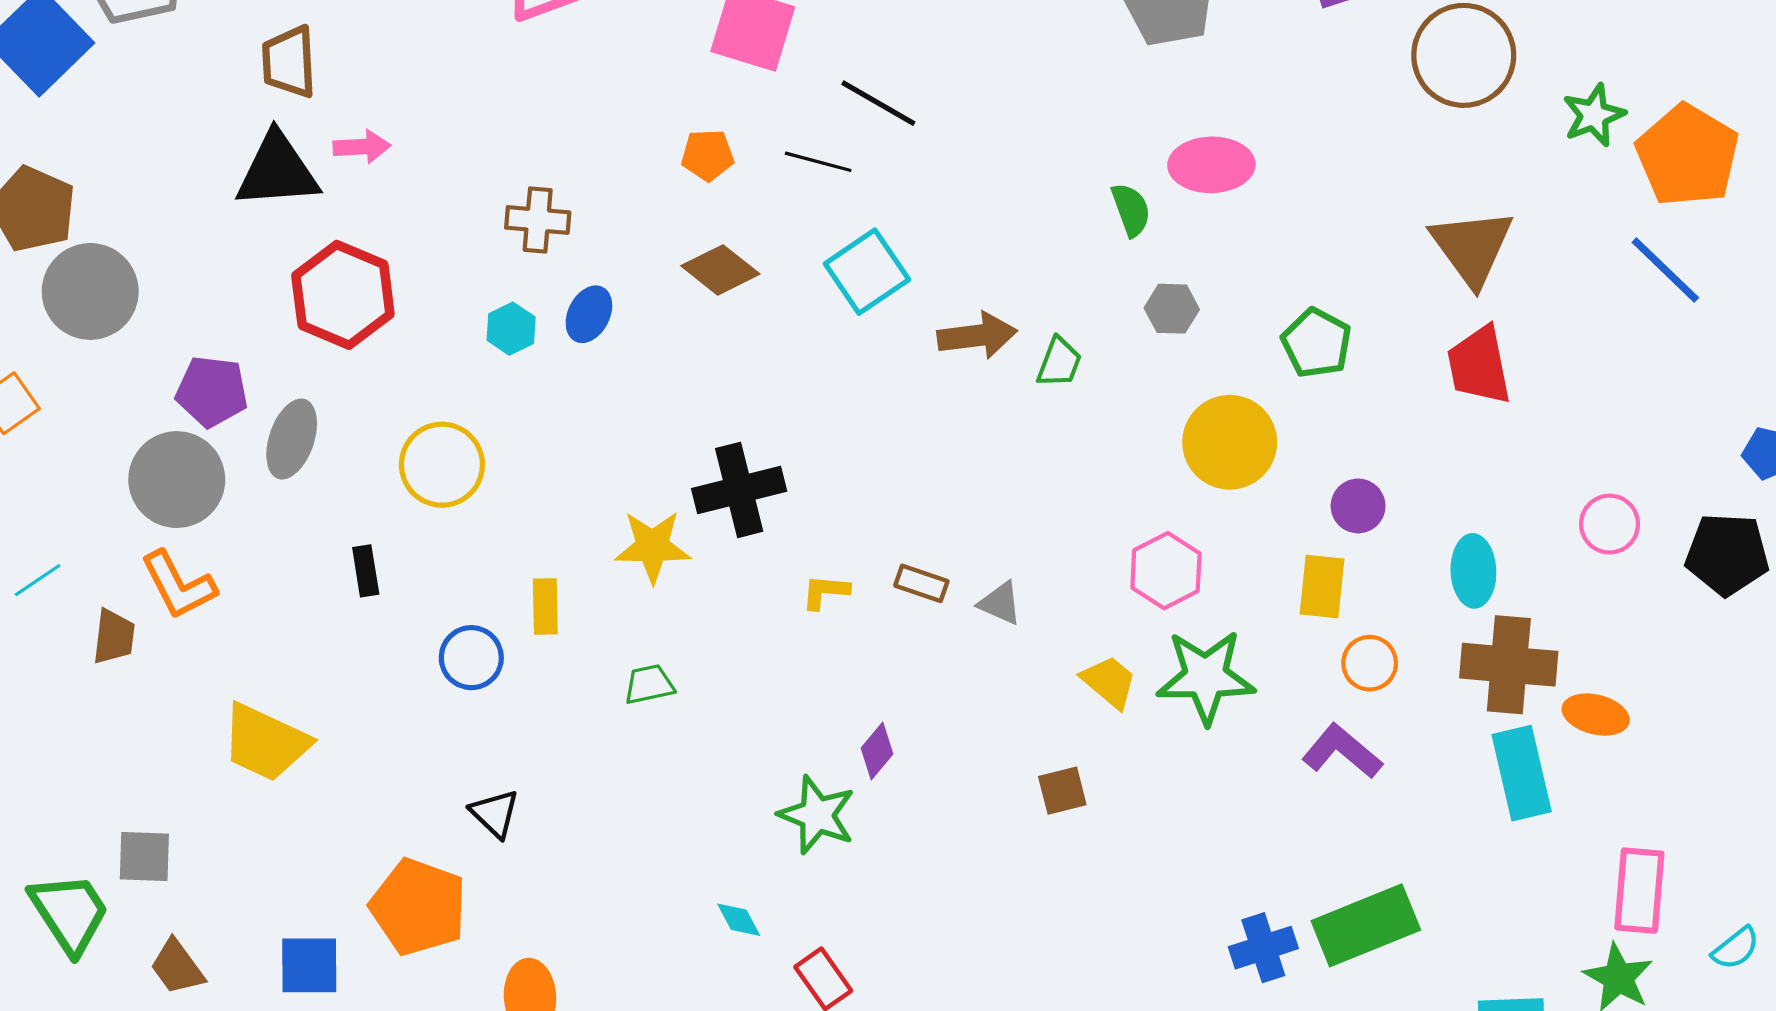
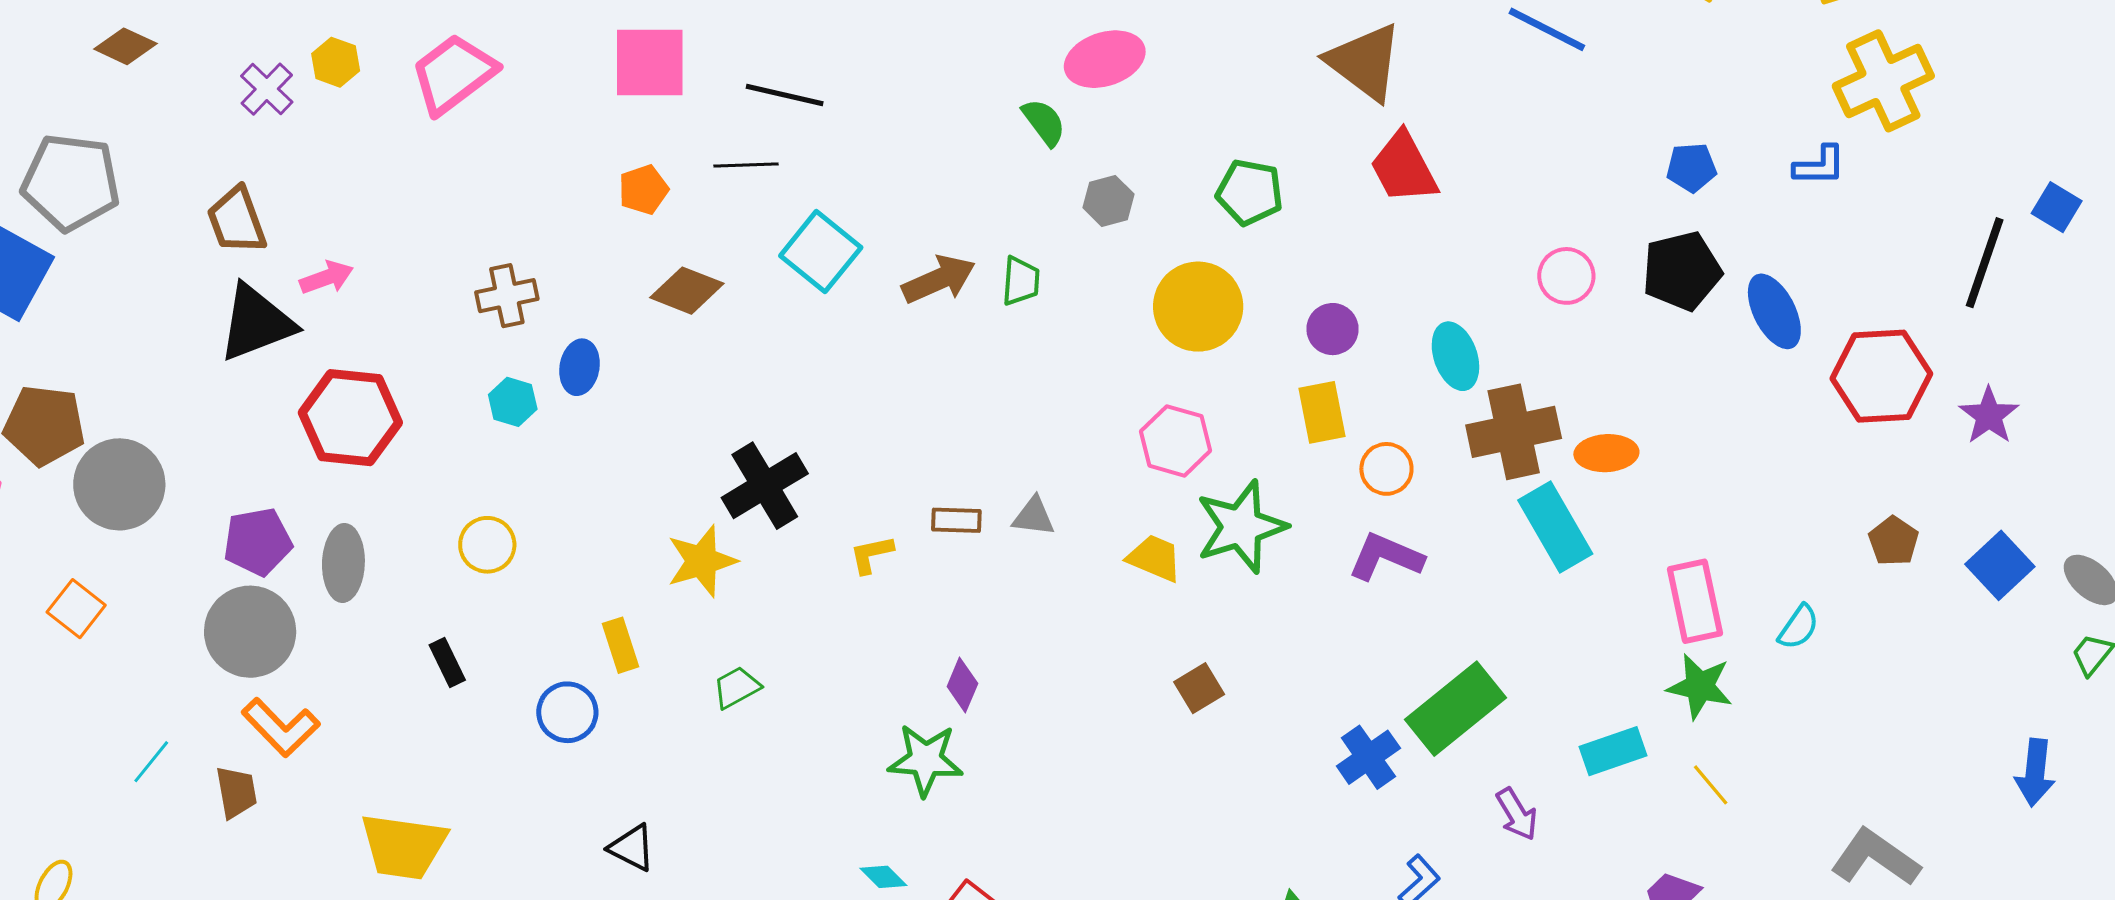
yellow circle: (442, 465) -> (487, 545), size x0.7
brown square: (1062, 791) -> (1199, 688), moved

